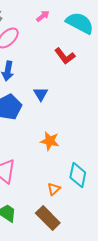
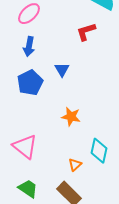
red L-shape: (65, 56) -> (86, 32), turned 110

